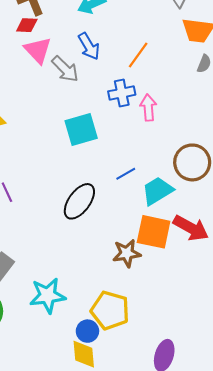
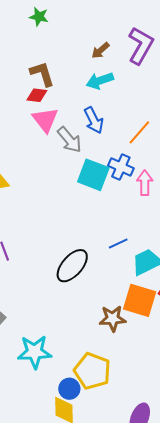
blue cross: (122, 93) -> (121, 167), turned 30
cyan square: (81, 129) -> (93, 175), moved, turned 32

